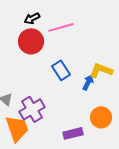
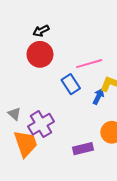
pink line: (61, 27) -> (89, 64), moved

